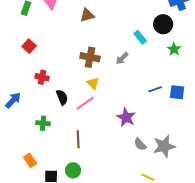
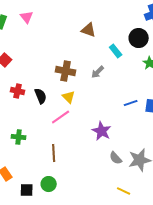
brown triangle: (87, 15) -> (89, 30), moved, turned 35
black semicircle: (62, 97) -> (41, 96), moved

